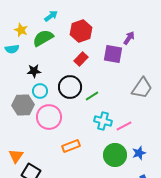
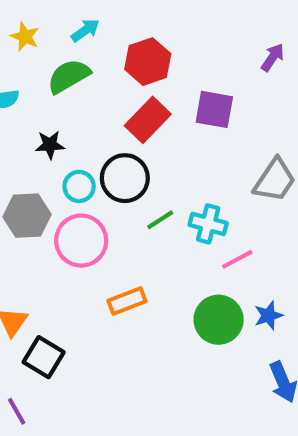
yellow star: (21, 30) -> (25, 37), moved
purple arrow: (129, 38) -> (273, 57), moved
red rectangle: (81, 59) -> (148, 120), size x1.5
cyan circle: (40, 91) -> (79, 186), moved
green line: (92, 96) -> (160, 220), moved
cyan cross: (103, 121) -> (208, 224), moved

